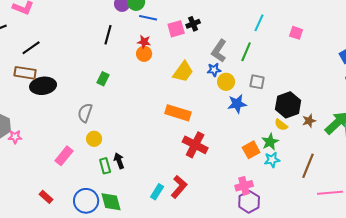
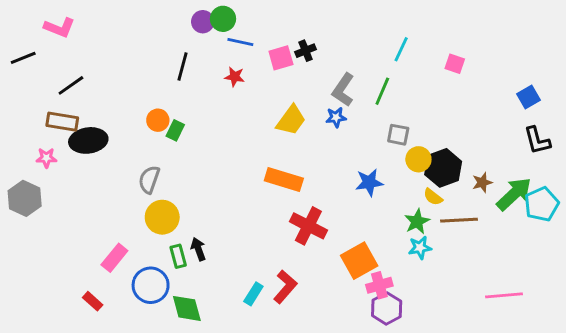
orange circle: (144, 54) -> (158, 120), moved
yellow circle: (226, 82) -> (418, 159), moved
blue star: (237, 104) -> (369, 182), moved
brown star: (309, 121) -> (482, 182), moved
pink star: (15, 137) -> (46, 158), moved
yellow circle: (94, 139) -> (162, 217), size x1.5
orange square: (251, 150) -> (359, 261), moved, size x1.4
pink rectangle: (64, 156) -> (114, 258), moved
brown line: (308, 166) -> (459, 220), moved, turned 65
blue circle: (86, 201) -> (151, 285), moved

